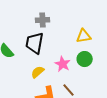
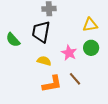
yellow semicircle: (38, 72) -> (44, 61), turned 56

